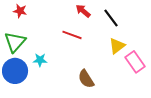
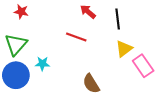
black line: (111, 18) -> (118, 19), turned 30

